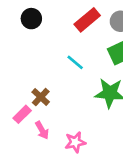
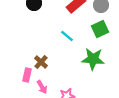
pink rectangle: (22, 114) -> (27, 75), turned -32

